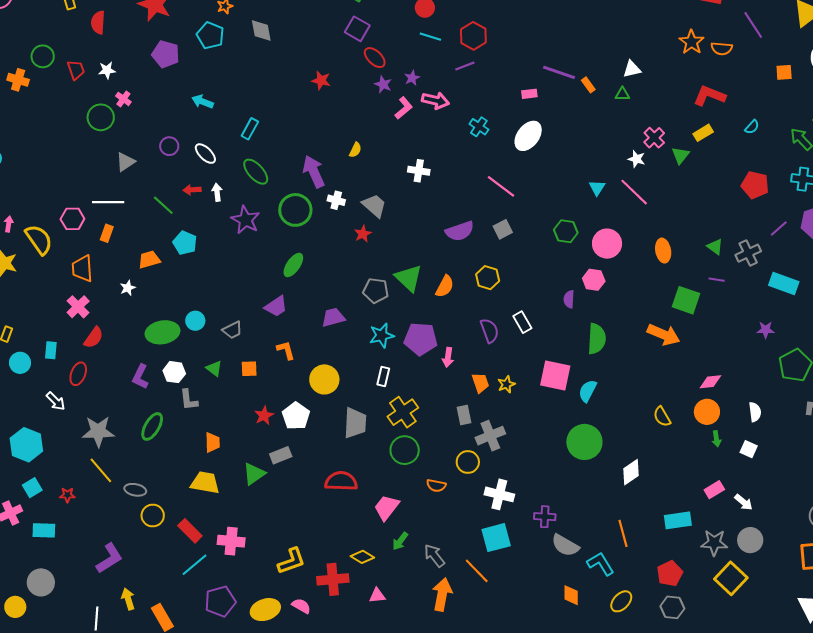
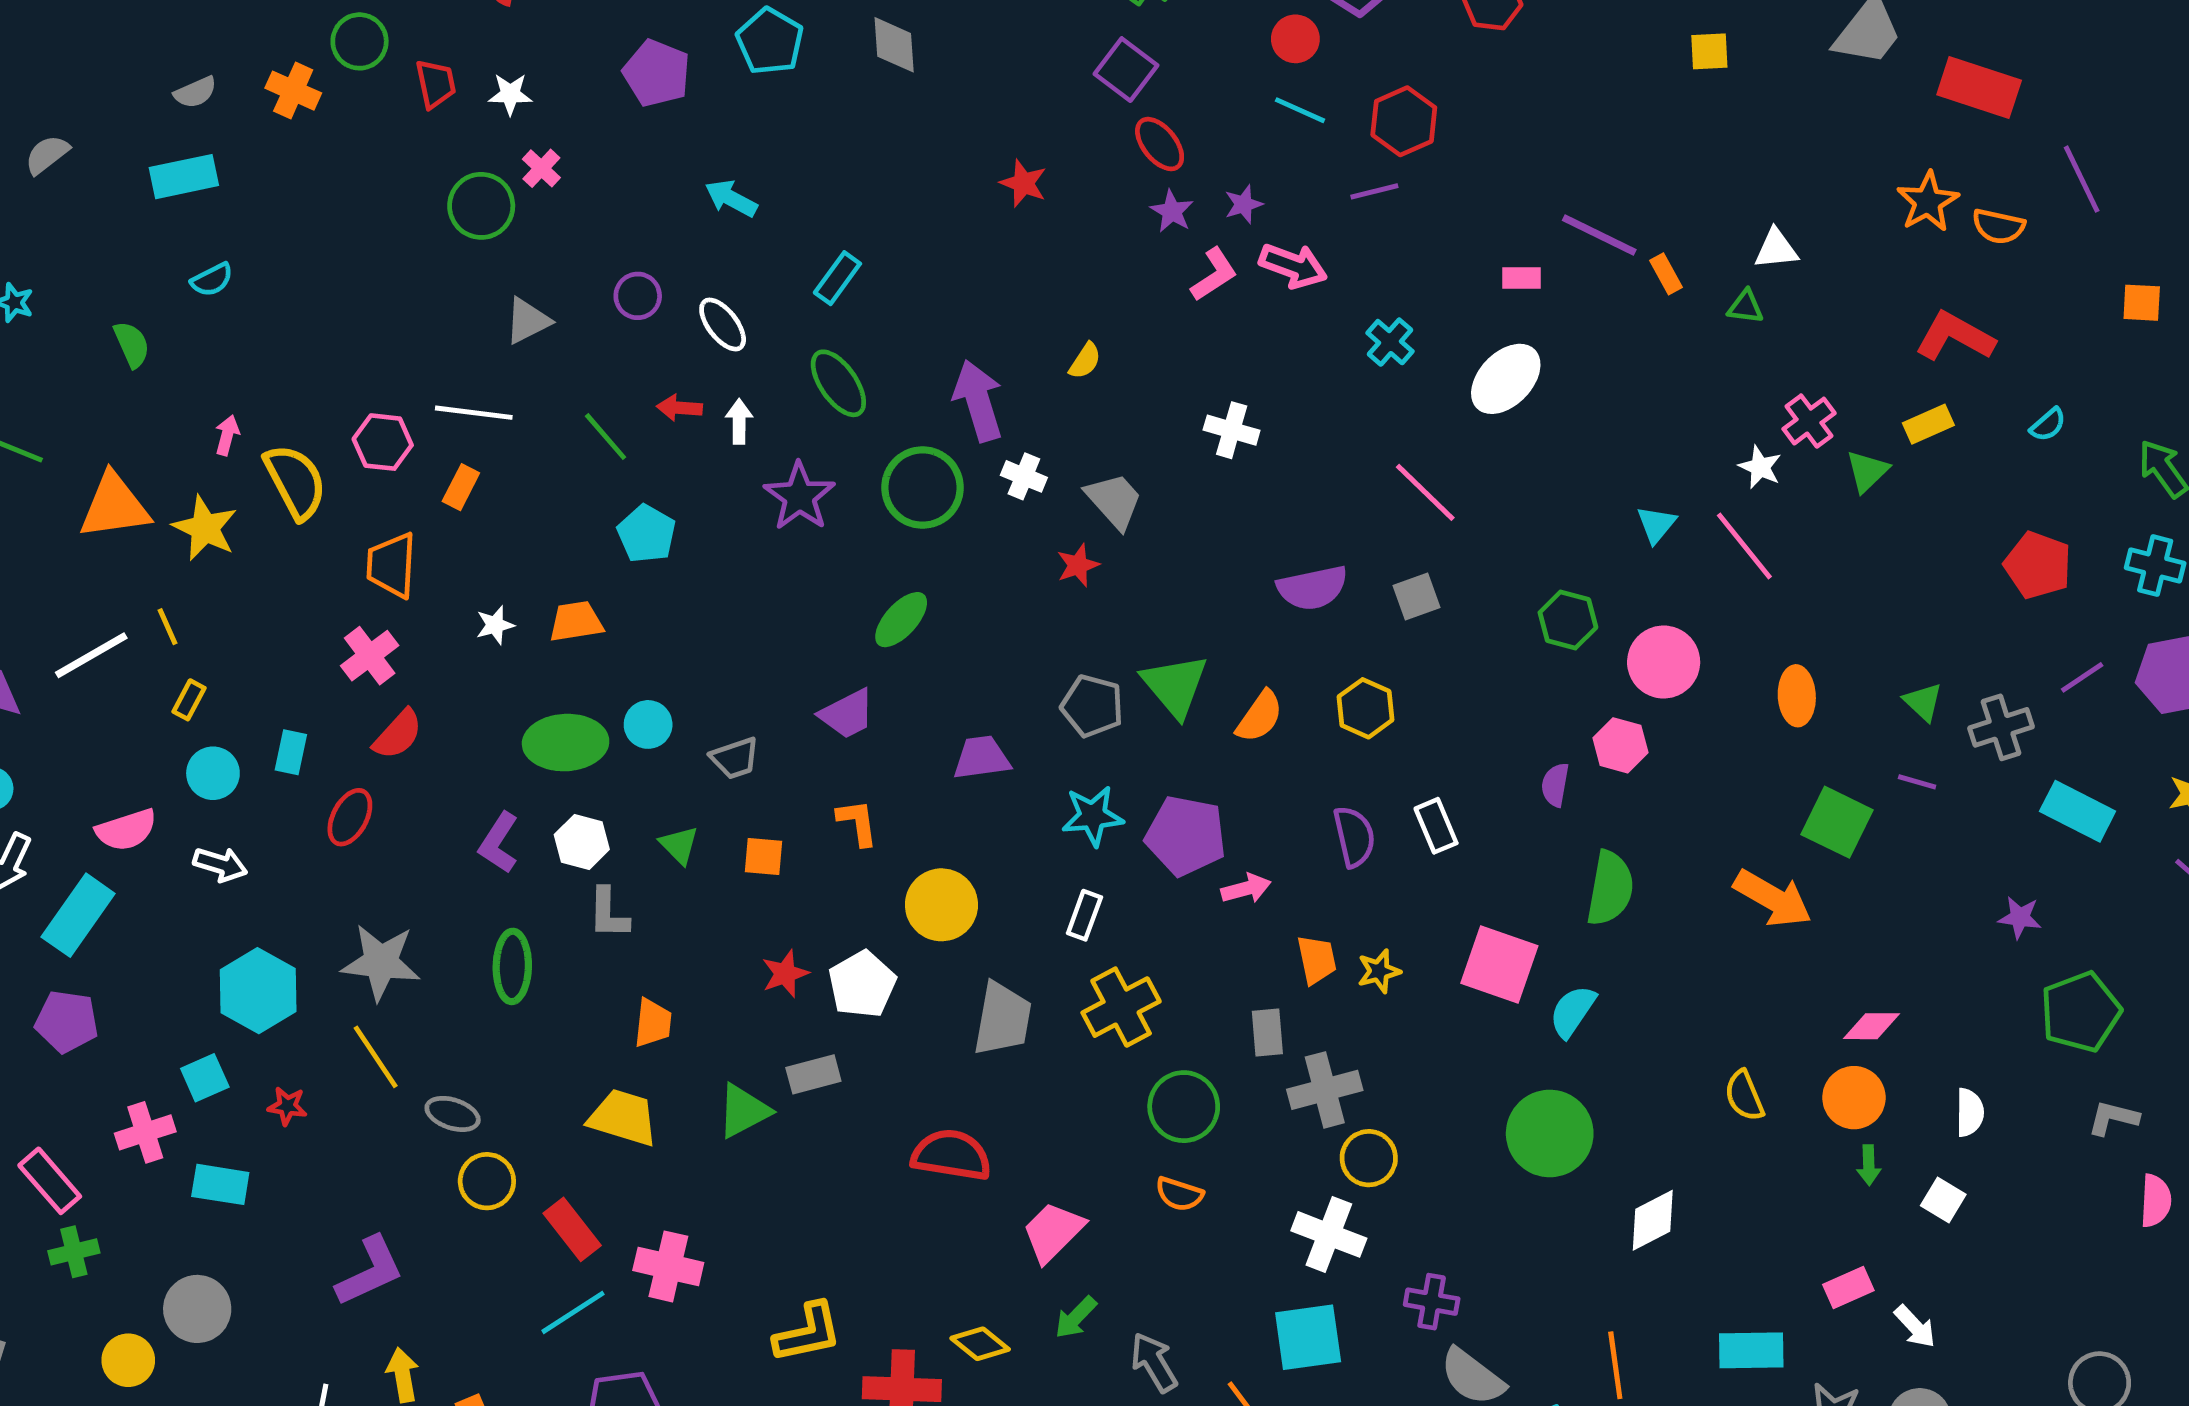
orange trapezoid: (149, 260) -> (576, 622), moved
pink arrow: (448, 357) -> (1246, 889), turned -120
white arrow: (56, 401) -> (220, 864), moved, turned -35
green ellipse: (152, 426) -> (512, 966), turned -36
cyan hexagon: (26, 445) -> (258, 991), moved
green circle: (405, 450) -> (1184, 1107), moved
yellow circle: (468, 462) -> (1369, 1158), moved

